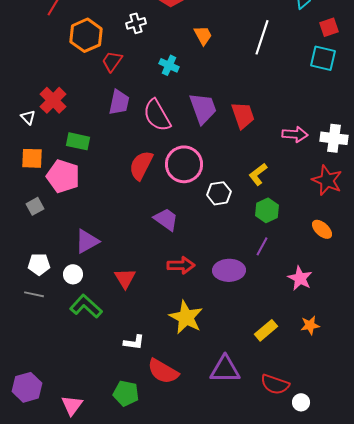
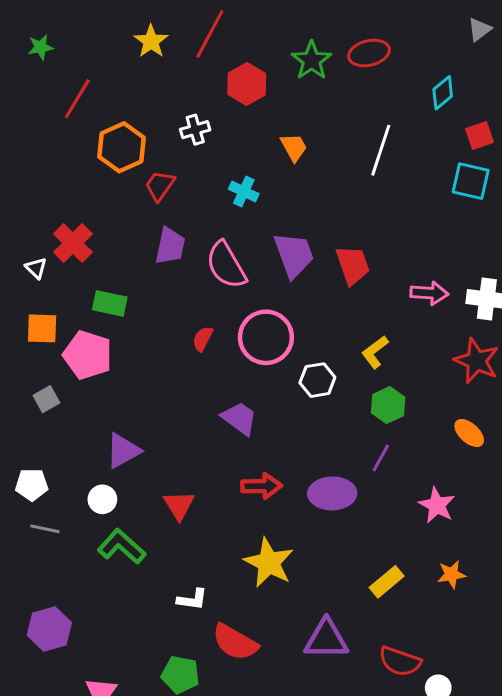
red semicircle: (141, 165) -> (203, 339), size x0.6
white pentagon: (39, 264) -> (32, 485), moved
purple hexagon: (27, 387) -> (49, 629), moved

